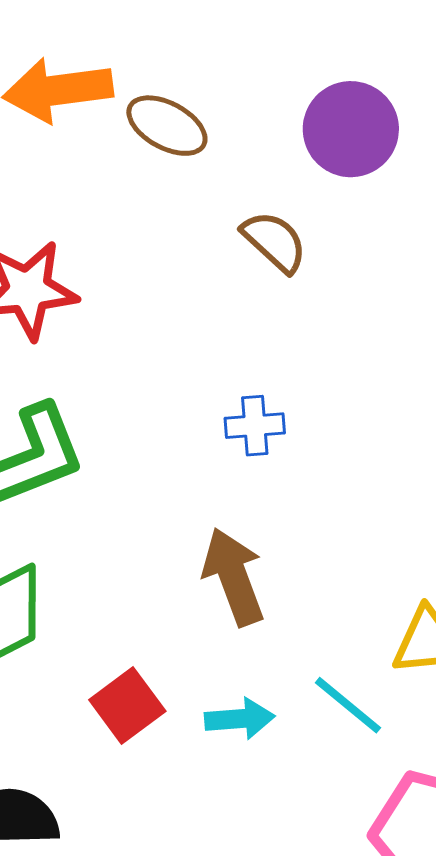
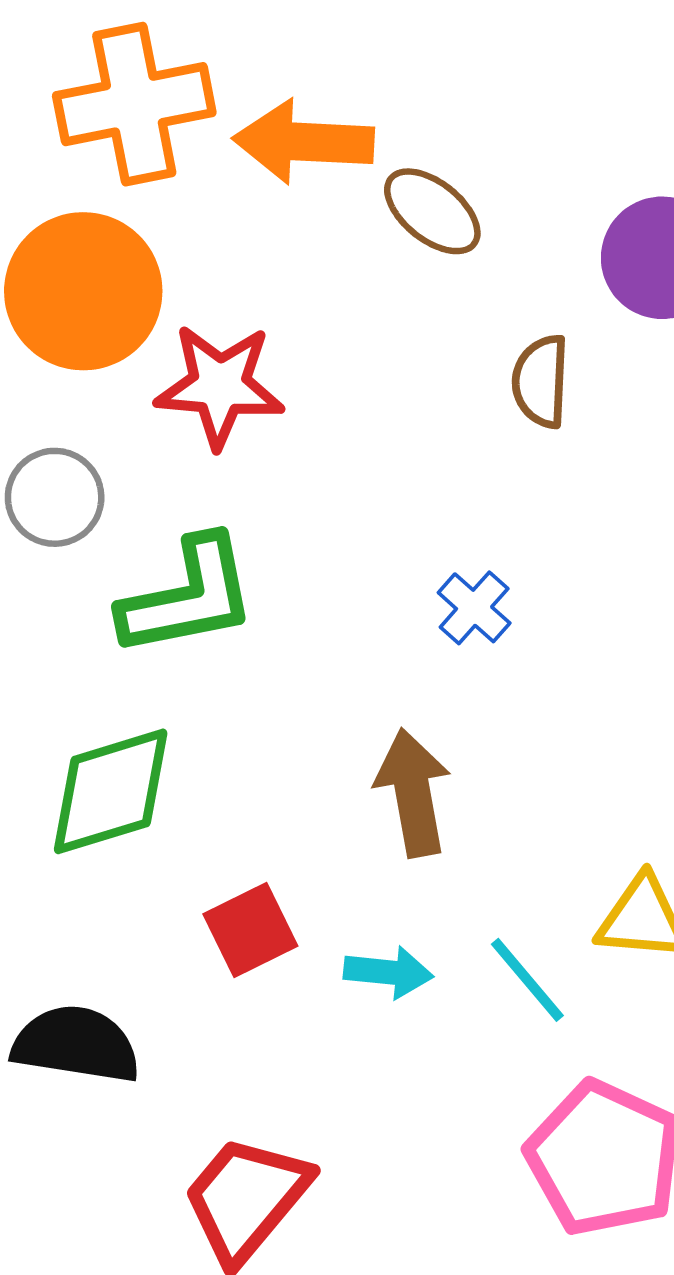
brown semicircle: (274, 242) -> (541, 381), turned -140
blue cross: (255, 426) -> (474, 608), turned 36

